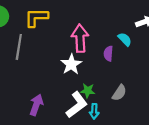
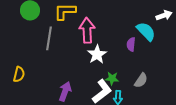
pink arrow: (80, 38) -> (87, 30), moved
cyan semicircle: (125, 39) -> (146, 31), size x1.5

